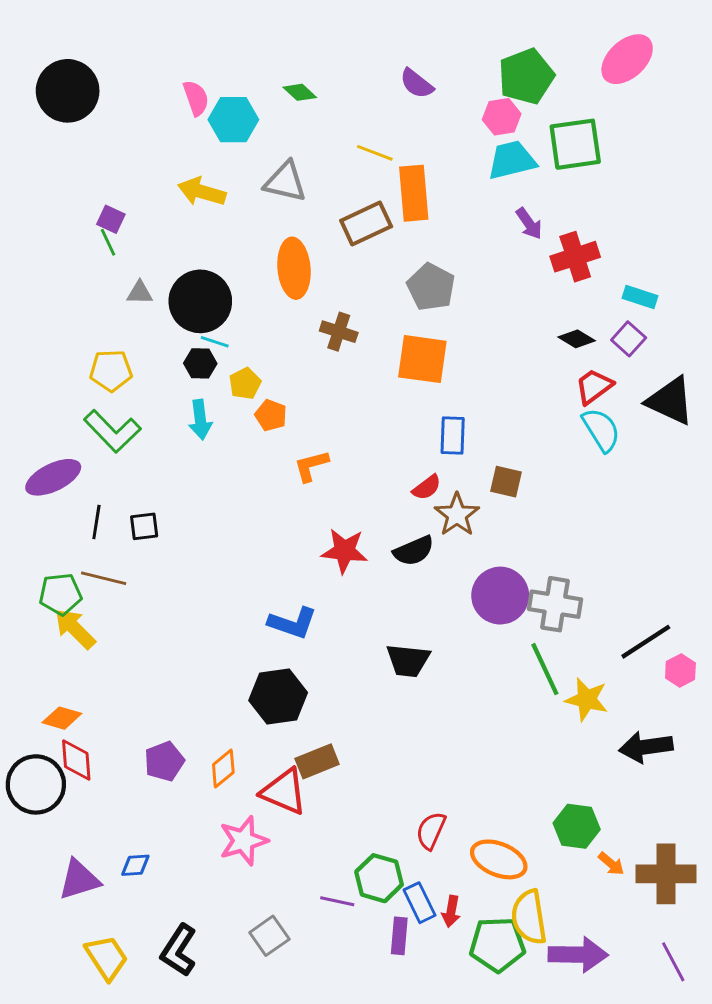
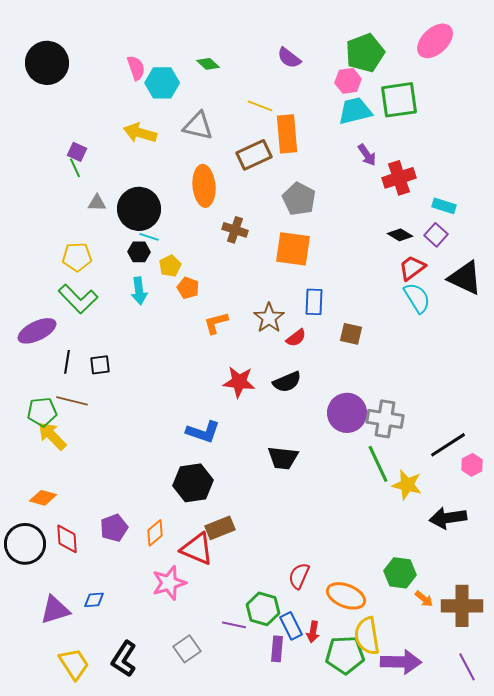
brown star: (457, 515) -> (269, 318), moved
red diamond: (76, 760) -> (67, 539), moved

